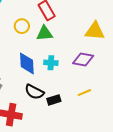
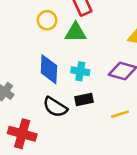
black rectangle: (54, 100) -> (84, 99), moved

